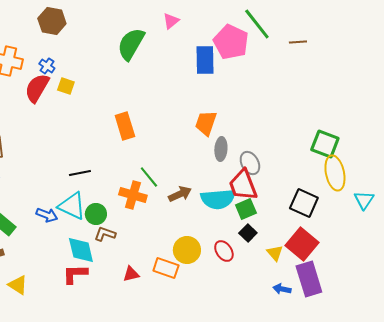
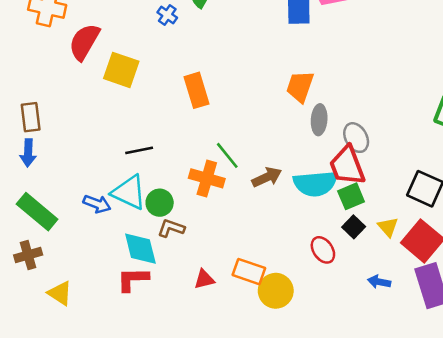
blue cross: (47, 66) -> (167, 15), moved
yellow square: (66, 86) -> (121, 70), moved, size x1.6
yellow circle: (187, 250) -> (276, 291), moved
yellow triangle: (275, 253) -> (388, 227), moved
blue arrow: (282, 289) -> (379, 282), moved

